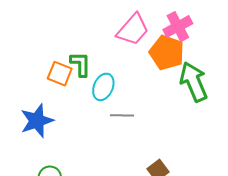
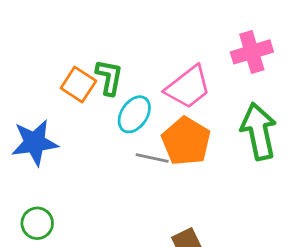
pink trapezoid: (133, 30) -> (188, 87), moved
orange pentagon: (167, 53) -> (186, 141), moved

